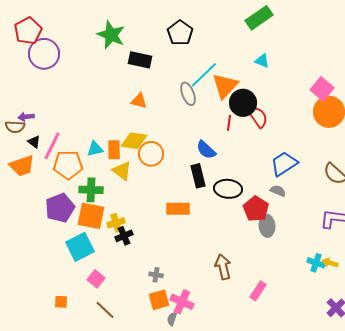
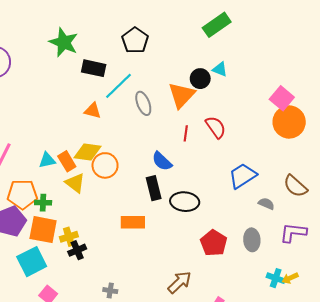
cyan line: (204, 75) -> (118, 86), moved
black circle: (243, 103) -> (200, 79), moved, size x0.7
orange rectangle: (114, 150) -> (67, 161), turned -30
orange pentagon: (68, 165) -> (22, 194), moved
green cross: (91, 190) -> (43, 203), size x0.7
gray semicircle: (278, 191) -> (266, 204), moved
red pentagon: (256, 209) -> (214, 243), moved
gray ellipse: (267, 226) -> (252, 240), moved
yellow arrow: (330, 263) -> (290, 278), turned -42
brown arrow: (223, 267) -> (179, 282), turned 60

